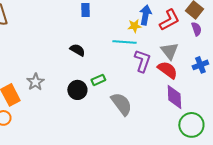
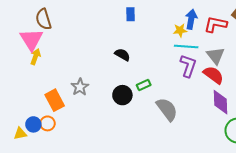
red L-shape: (169, 20) -> (215, 24), turned -140
cyan line: (124, 42) -> (186, 47), moved

